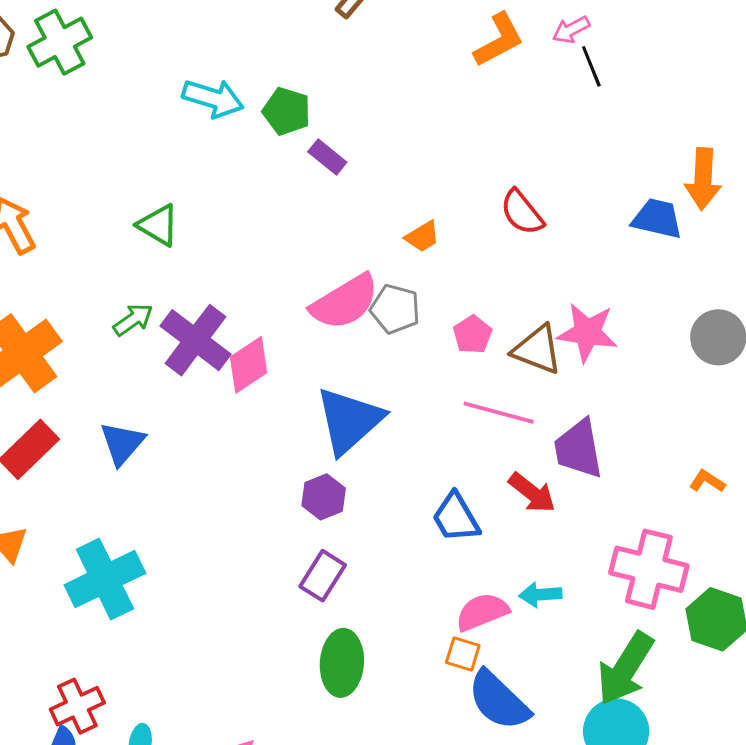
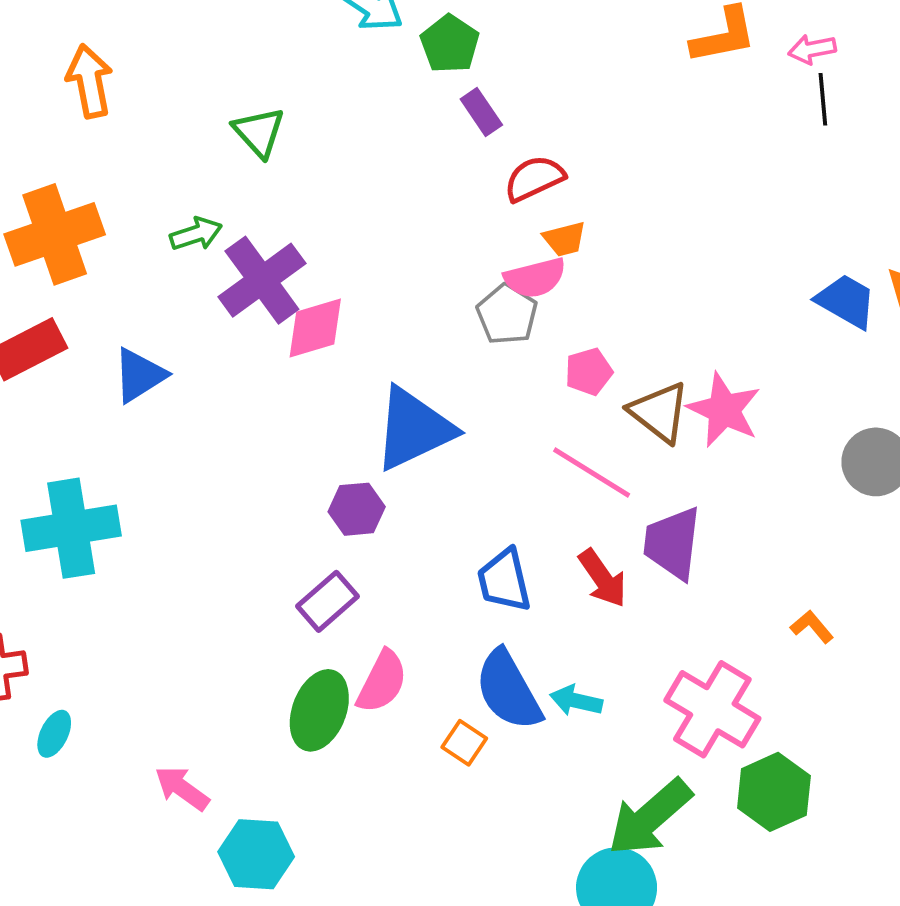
red semicircle: (522, 212) -> (534, 179), moved, turned 87
pink semicircle: (345, 302) -> (535, 278), moved, size x0.7
pink semicircle: (482, 612) -> (382, 682), moved, turned 122
blue semicircle: (499, 700) -> (508, 690), moved

